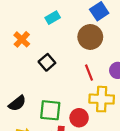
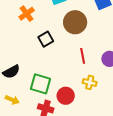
brown circle: (90, 37) -> (75, 22), moved
yellow cross: (102, 99) -> (90, 82), size x0.6

